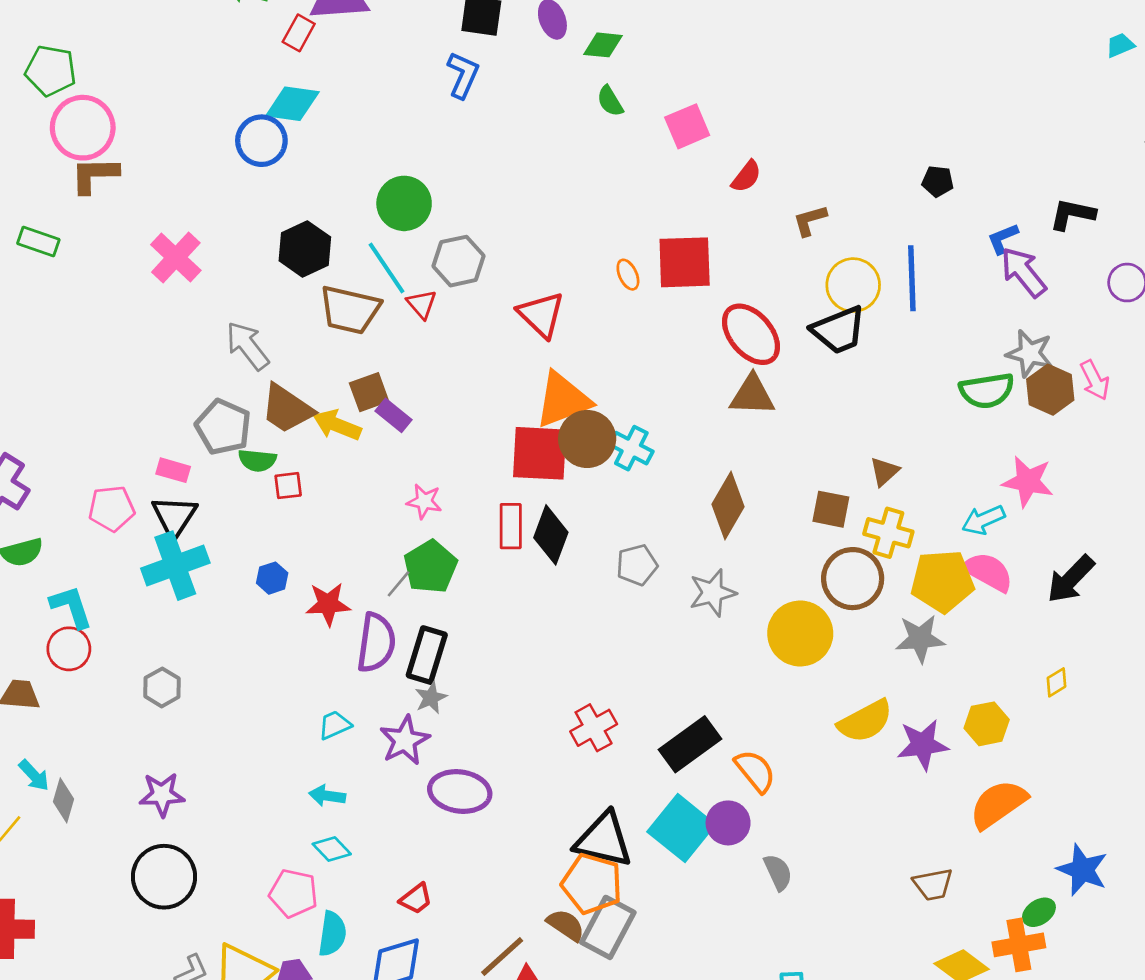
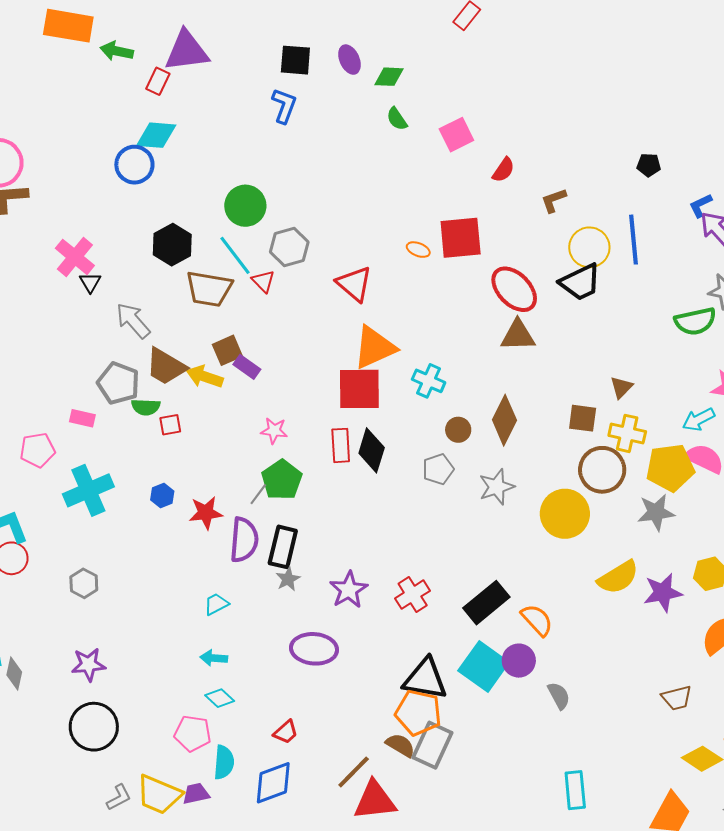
orange ellipse: (628, 275) -> (418, 250), turned -40
brown circle: (587, 439) -> (458, 430), moved, size x0.6
black triangle: (174, 517) -> (90, 282), moved, size x0.6
purple star: (405, 740) -> (349, 590), moved

